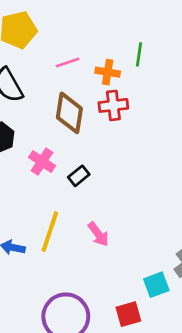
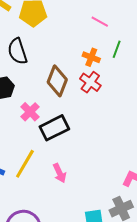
pink line: (68, 63) -> (100, 22), moved, turned 36
red cross: (113, 105) -> (90, 82), turned 30
black rectangle: (79, 176) -> (54, 128), size x1.8

